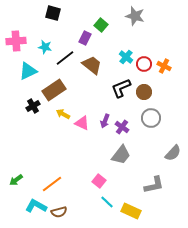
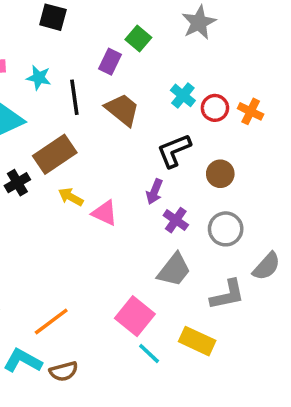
gray star: (135, 16) -> (199, 22), turned 30
black line: (65, 58) -> (74, 97), turned -60
brown circle: (144, 92) -> (220, 174), moved
gray circle: (151, 118) -> (226, 229), moved
purple arrow: (105, 121) -> (154, 192), moved
pink square: (99, 181) -> (135, 316), size x1.5
gray L-shape: (154, 185) -> (227, 295), moved
yellow rectangle: (131, 211) -> (197, 341), moved

